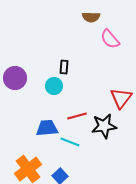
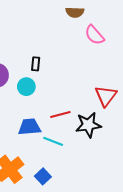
black rectangle: (64, 67) -> (36, 64), moved
cyan circle: (54, 86) -> (26, 87), moved

